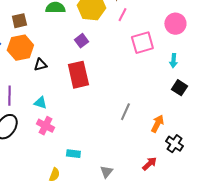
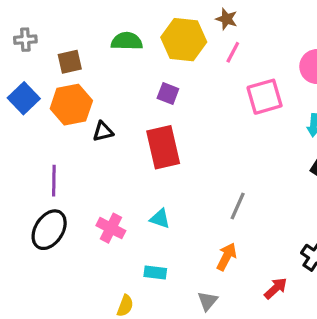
purple square: (81, 41) -> (168, 93), turned -32
cyan triangle: (40, 103) -> (160, 219), moved
orange arrow: (157, 124) -> (227, 257), moved

